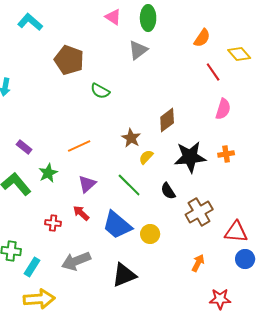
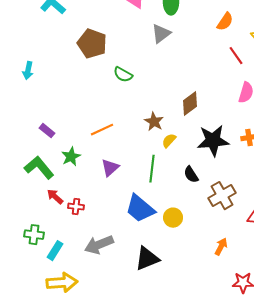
green line: (129, 185) -> (152, 169), turned 52
red arrow: (81, 213) -> (55, 197), moved

